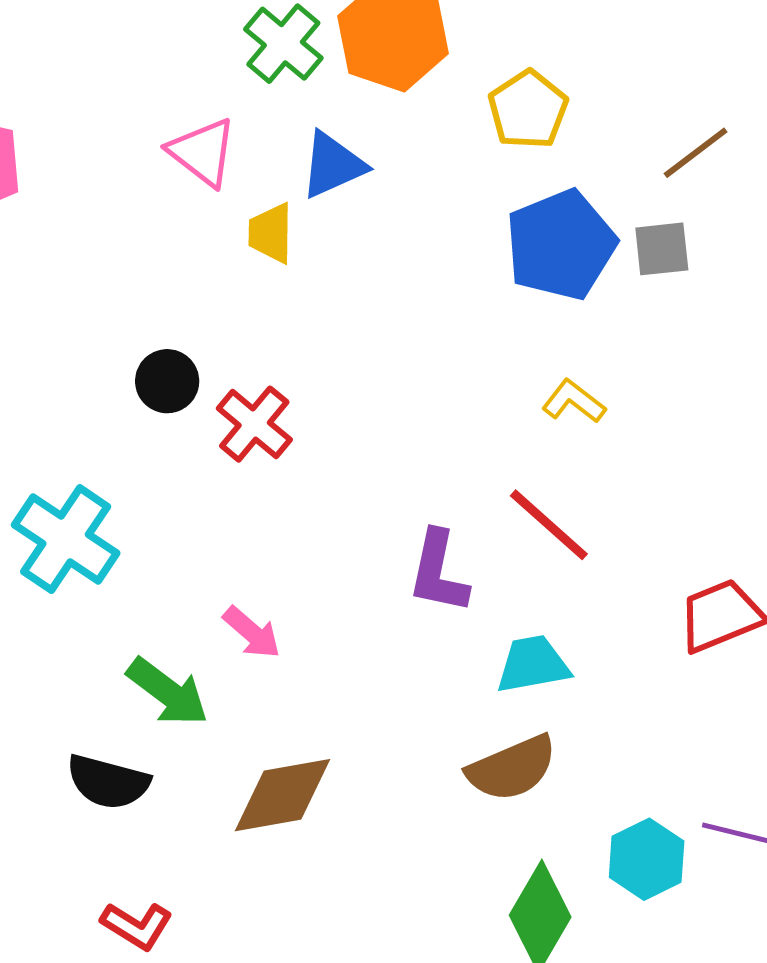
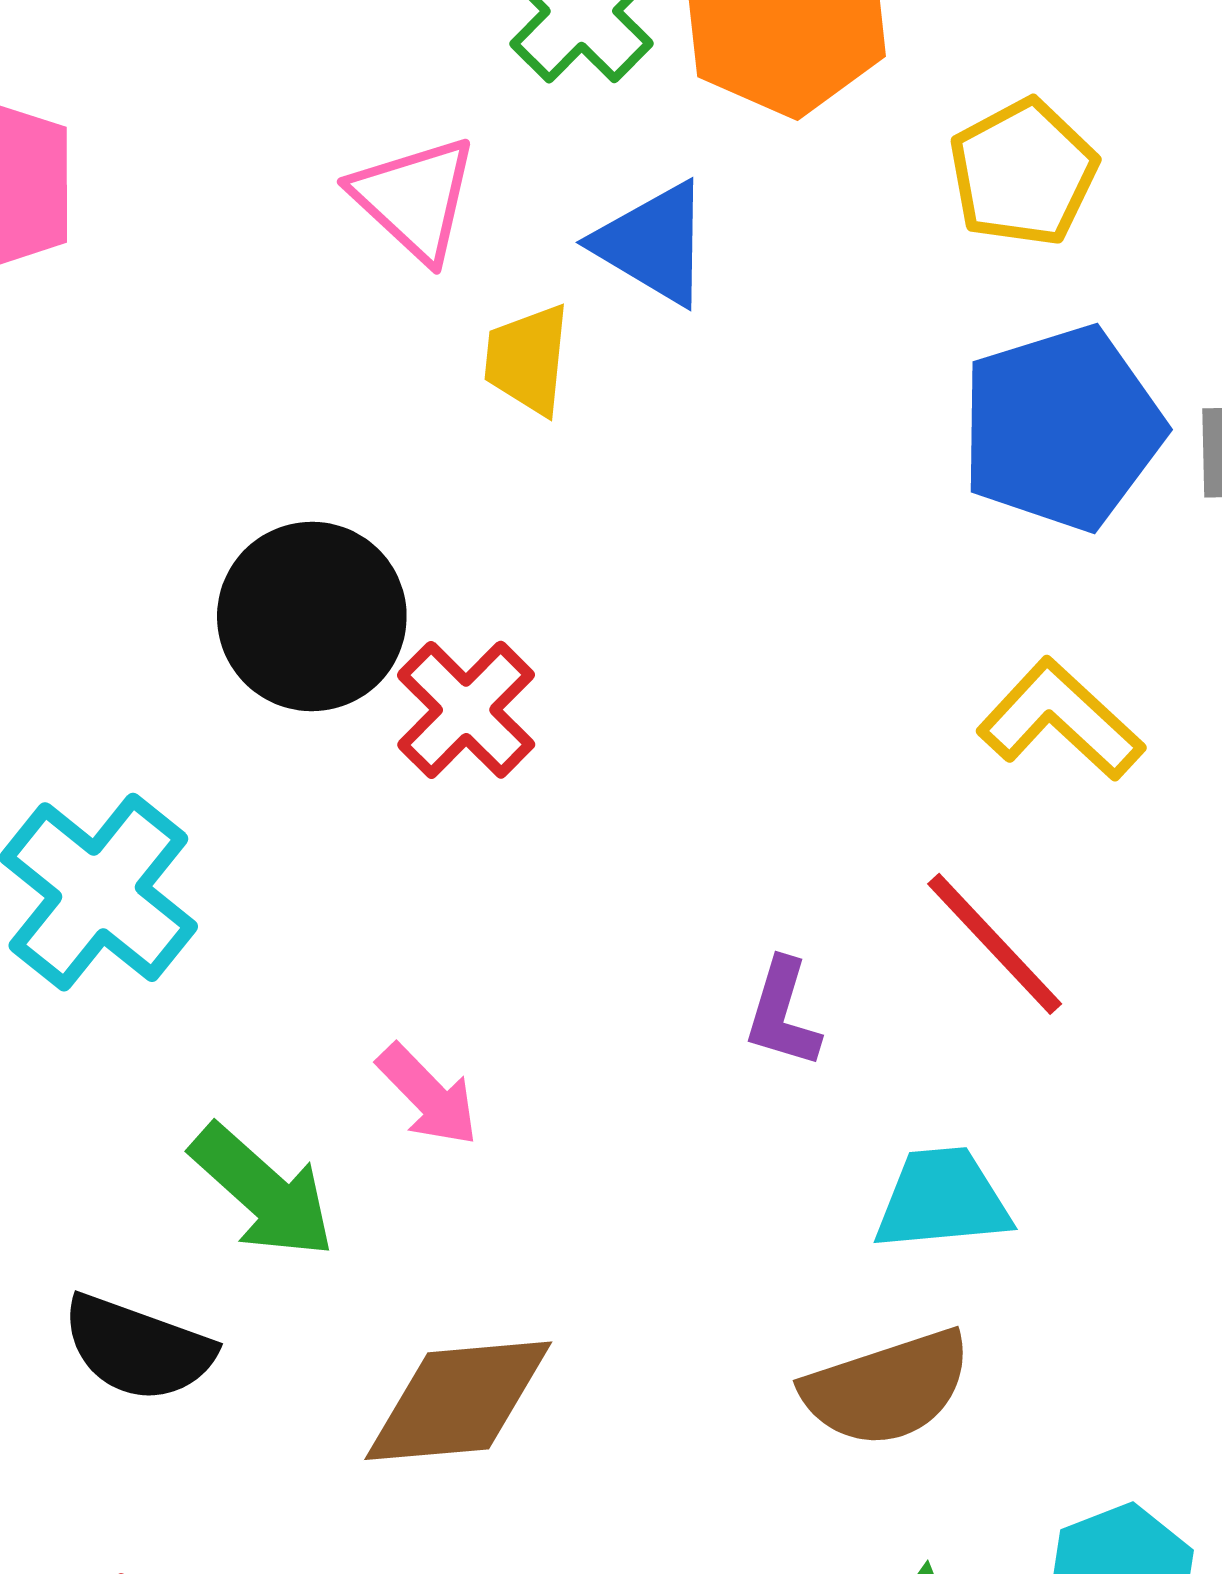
blue triangle: (333, 165) -> (653, 243), turned 50
black circle: (167, 381) -> (312, 616), size x1.6
yellow L-shape: (574, 401) -> (1061, 720), size x1.4
purple L-shape: (438, 572) -> (783, 1013), size x0.7

